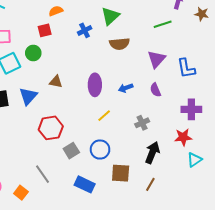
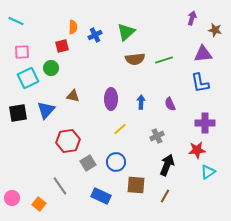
orange semicircle: (56, 11) -> (73, 27), turned 112
green line: (163, 24) -> (164, 60), moved
blue cross: (85, 30) -> (95, 35), moved
purple triangle: (156, 59) -> (203, 54), moved, turned 42
blue arrow: (126, 88) -> (141, 102), turned 112

